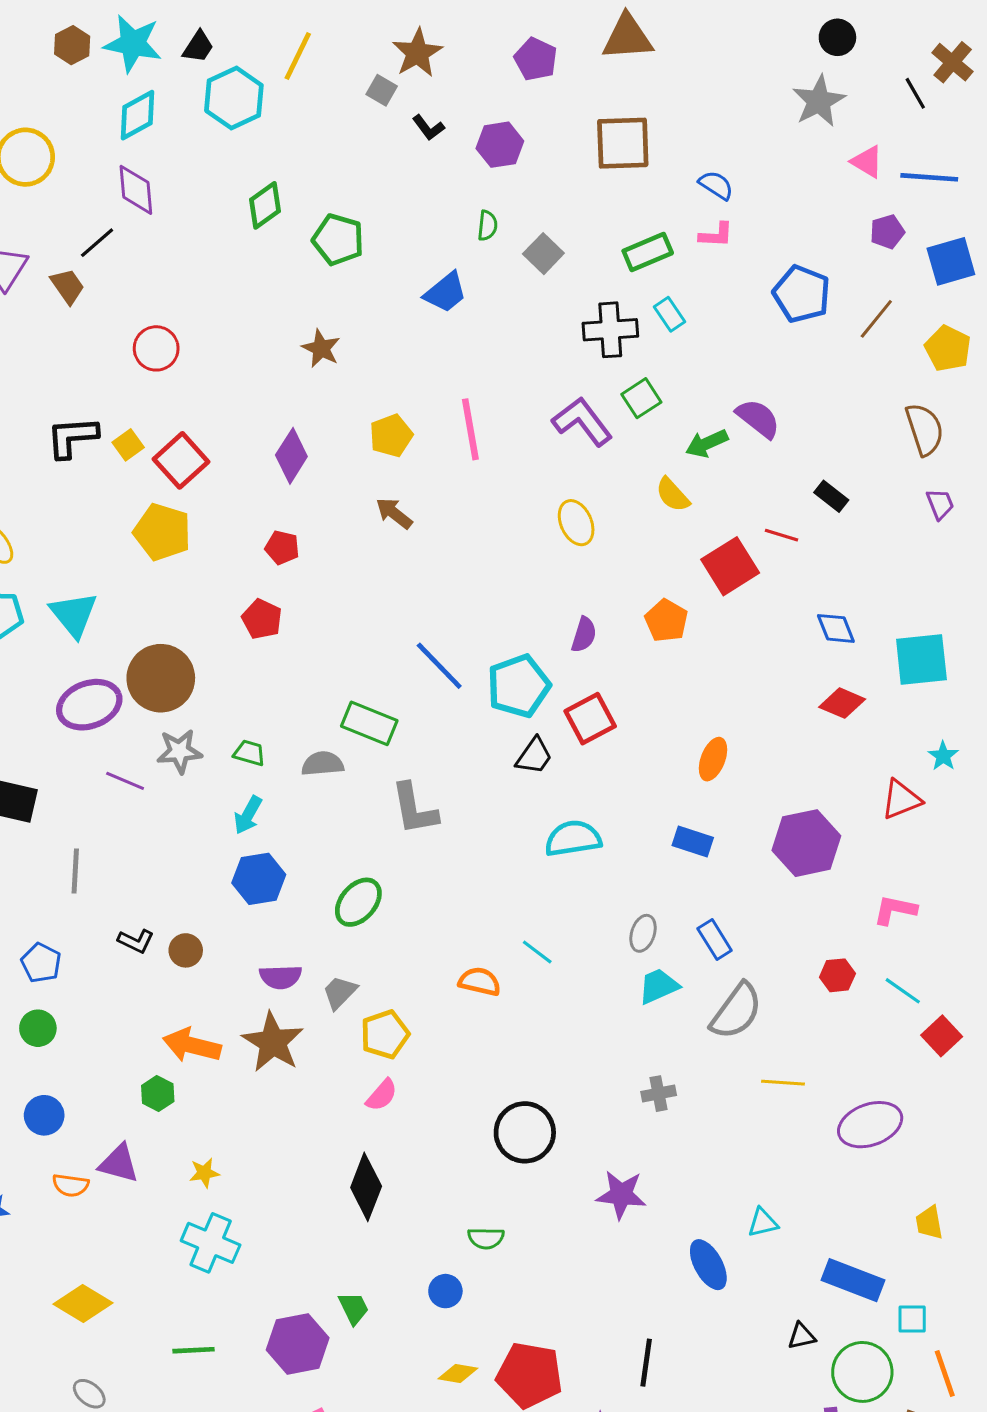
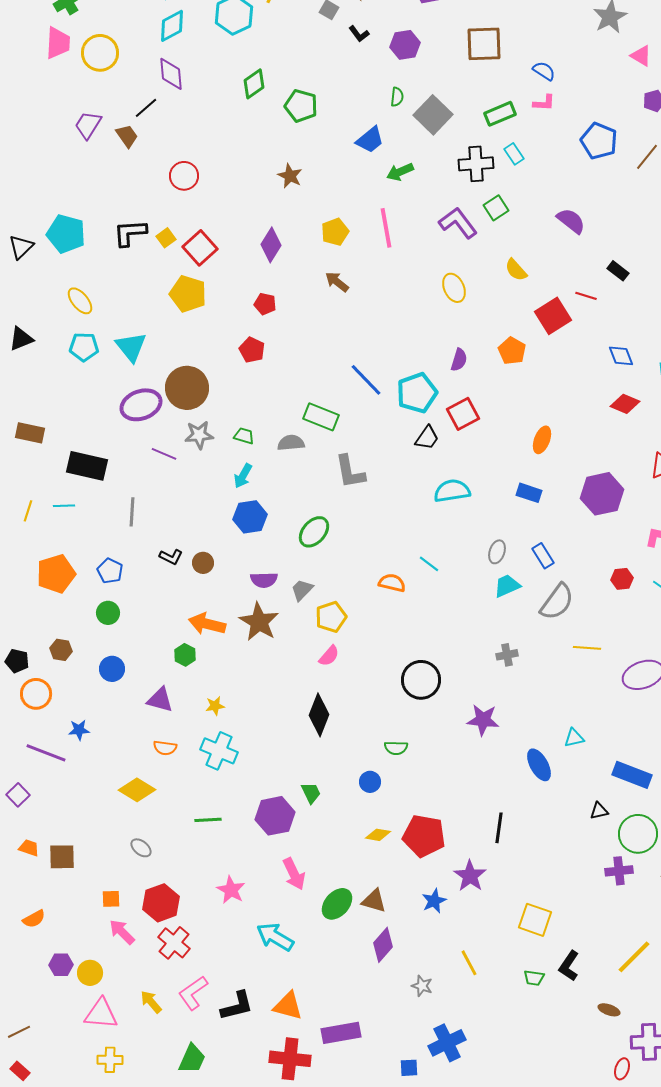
gray square: (543, 254) -> (433, 115), size x1.5
green arrow: (707, 443) -> (400, 172), moved
orange semicircle: (71, 1185) -> (165, 748), moved

